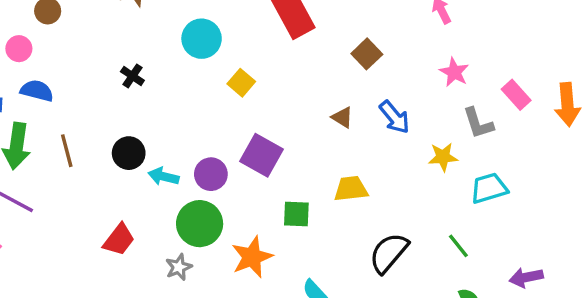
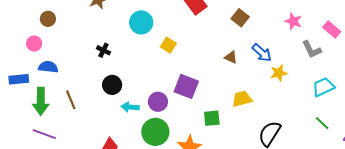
black circle: (129, 153) -> (112, 85), moved
yellow star: (443, 157) -> (279, 73), moved
green line: (458, 246) -> (322, 123), moved

